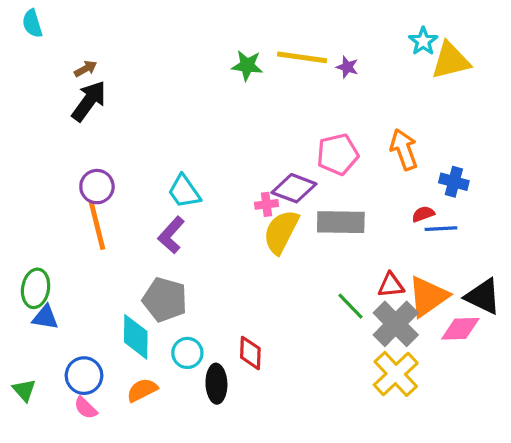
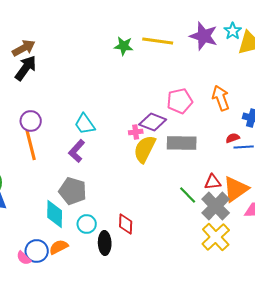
purple star: (347, 67) -> (204, 36), moved, size x2.0
brown arrow: (86, 69) -> (24, 48), size x1.6
blue circle: (84, 376) -> (37, 251), moved

